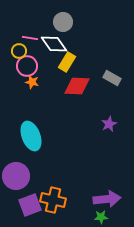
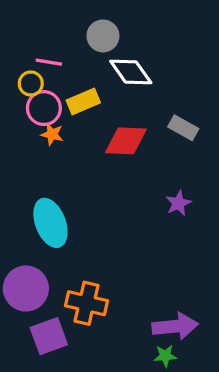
white diamond: (54, 44) -> (131, 72), moved
yellow rectangle: (67, 62) -> (83, 102), moved, turned 36
orange cross: (53, 200) -> (87, 303), moved

